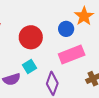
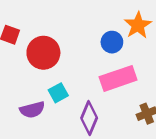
red circle: (31, 37) -> (43, 53), moved

